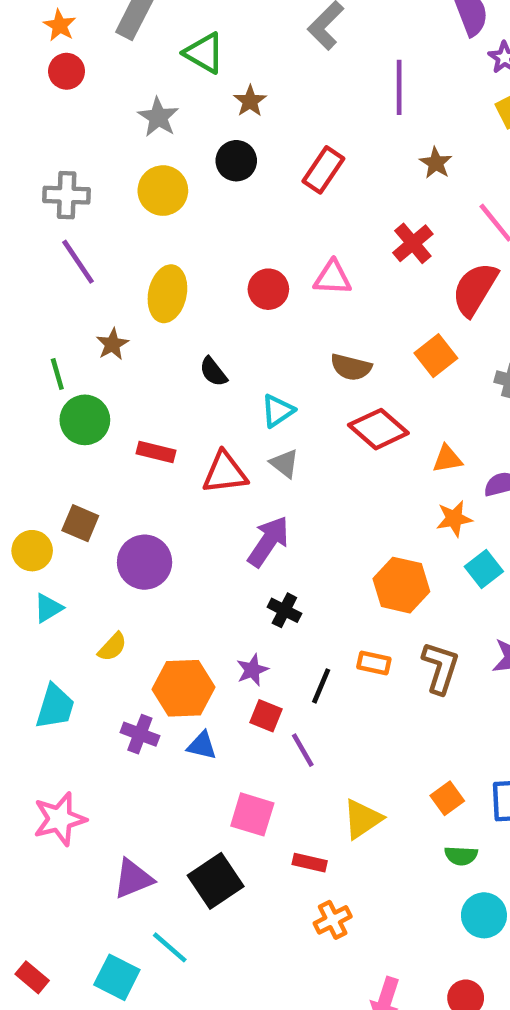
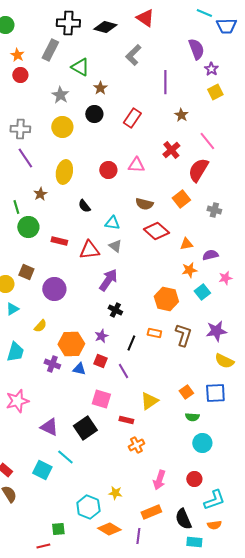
cyan triangle: (278, 411) -> (112, 223), turned 42
red square: (266, 716) -> (100, 361), moved
purple triangle: (133, 879) -> (49, 427), turned 48

